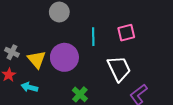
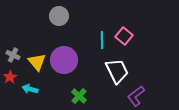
pink square: (126, 33) -> (124, 36), turned -36
cyan line: (93, 37) -> (102, 40), moved

